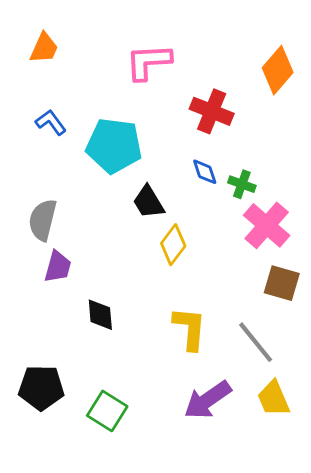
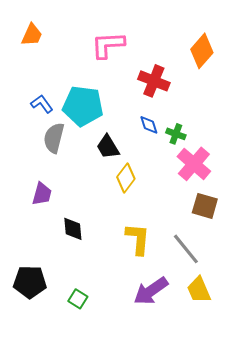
blue L-shape: (51, 122) -> (42, 104), moved
gray semicircle: (43, 220) -> (54, 138), moved
green square: (107, 411) -> (78, 299), size x0.7

